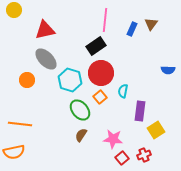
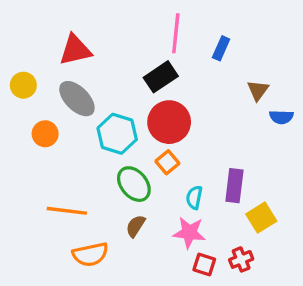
yellow circle: (14, 10) -> (23, 85), moved
brown triangle: (151, 24) -> (258, 90), moved
cyan semicircle: (123, 91) -> (194, 197), moved
orange line: (20, 124) -> (67, 211), moved
orange semicircle: (14, 152) -> (90, 254), moved
red square: (122, 158) -> (204, 264), turned -32

